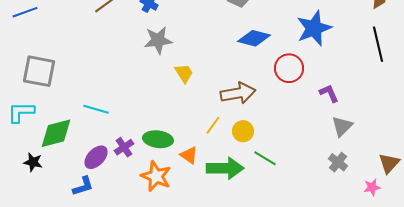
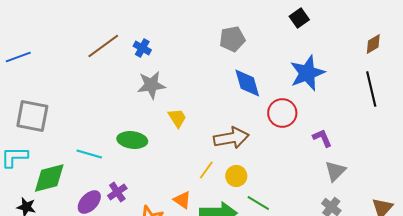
blue diamond: (254, 38) -> (247, 83), turned 60
green ellipse: (158, 139) -> (132, 140), moved

